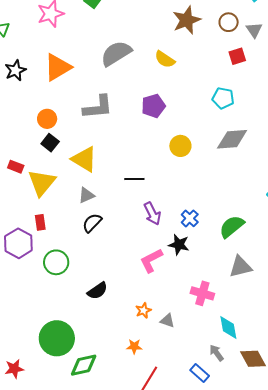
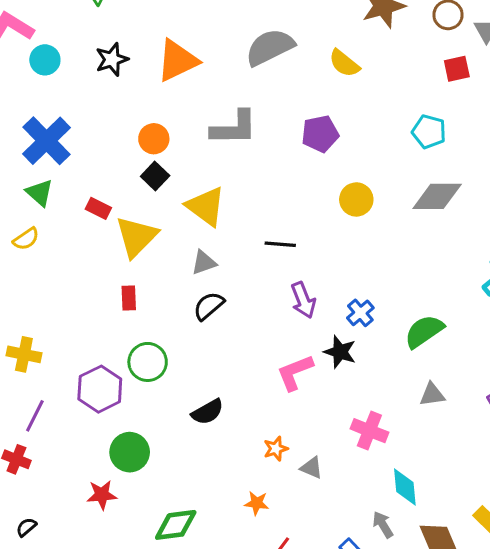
purple hexagon: (18, 243) -> (100, 389), moved
gray triangle: (240, 267) -> (432, 395), size x0.7
green circle: (57, 338) -> (130, 452), moved, size x0.7
red star: (14, 369) -> (102, 495), moved

